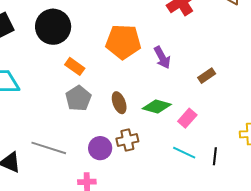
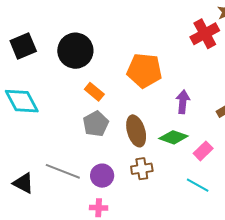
purple arrow: (162, 58) -> (183, 102), moved, turned -150
brown ellipse: (119, 103) -> (136, 131), size x1.4
purple circle: (100, 148) -> (102, 176), moved

